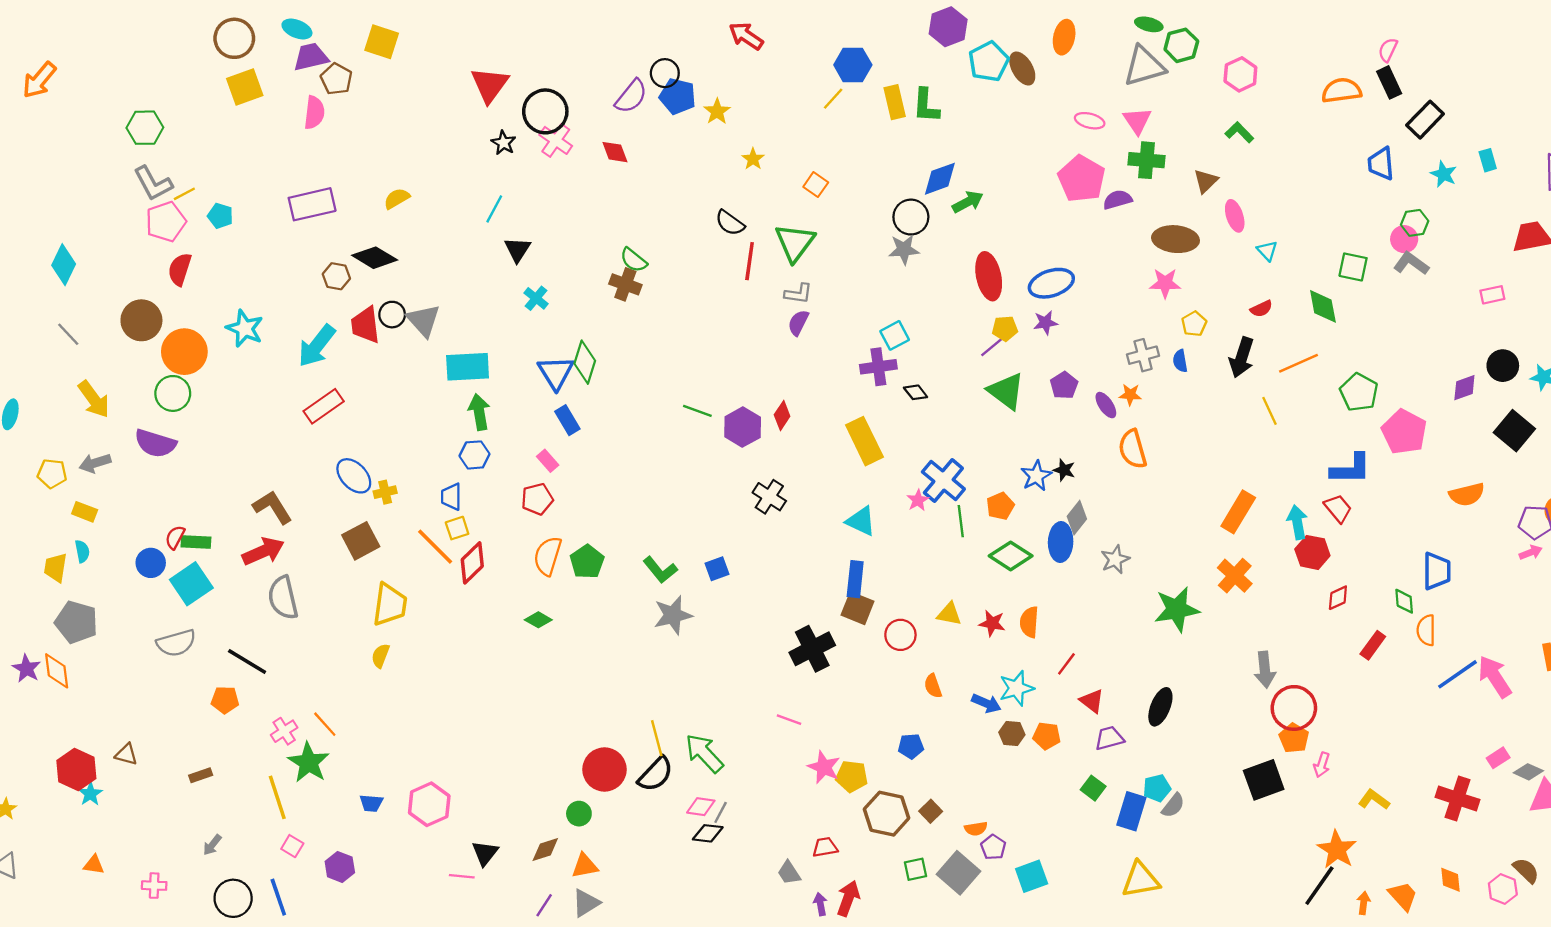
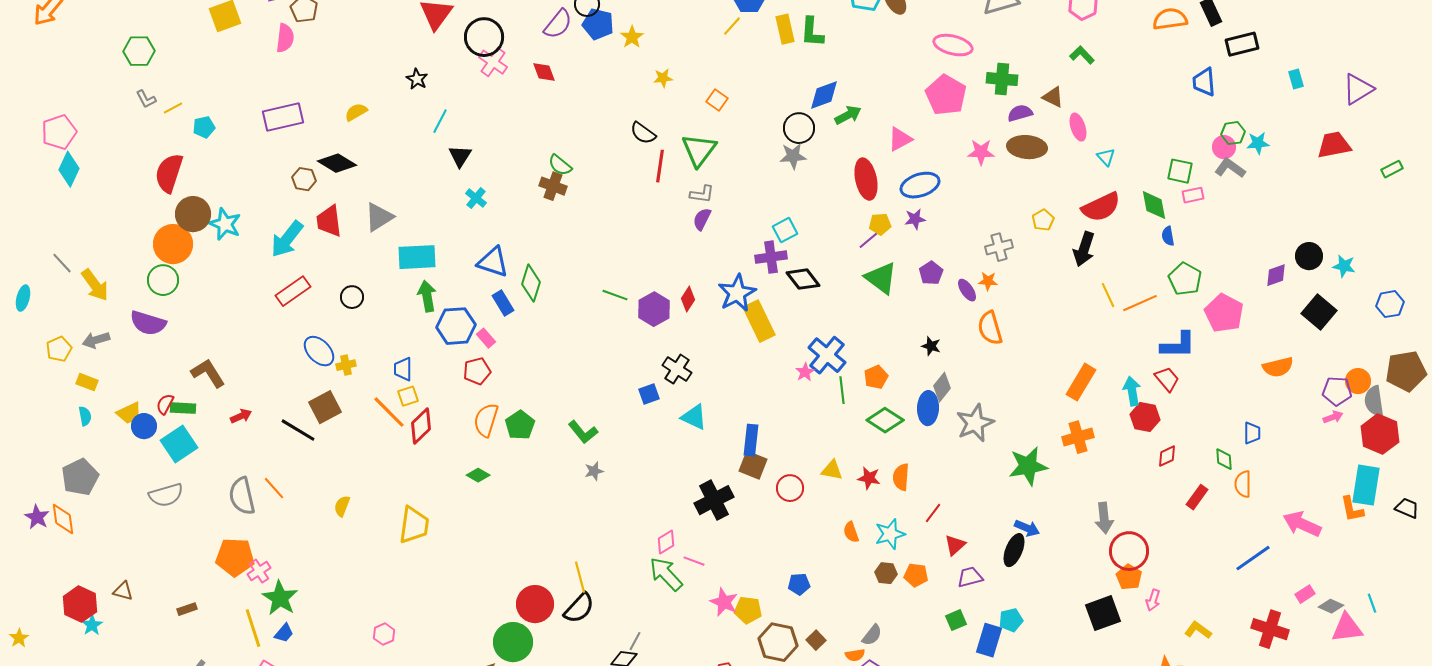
black rectangle: (1425, 120) -> (1242, 44), turned 32
pink ellipse: (1090, 121) -> (953, 45), size x1.5
pink triangle: (1137, 121) -> (900, 139), moved, turned 36
black star: (504, 143) -> (417, 79), moved
yellow star: (753, 159) -> (663, 78), turned 30
cyan star: (1444, 174) -> (1258, 143), moved, turned -30
brown triangle: (1206, 181) -> (1053, 97), turned -50
gray L-shape: (153, 183) -> (146, 99), size x0.6
purple semicircle: (1117, 200) -> (1020, 113), moved
cyan pentagon: (220, 216) -> (204, 127), turned -30
pink pentagon: (166, 222) -> (59, 132), moved
red semicircle: (180, 269) -> (169, 173), size x1.4
pink star: (1165, 283) -> (981, 152), moved
pink rectangle: (1492, 295) -> (1193, 195), moved
red semicircle: (1261, 309) -> (1101, 207), size x2.0
black circle: (392, 315) -> (352, 297), moved
brown circle: (141, 320) -> (193, 214), moved
gray triangle: (423, 320) -> (379, 217), turned 40
gray line: (68, 334) -> (62, 263), moved
blue semicircle: (1180, 361) -> (1168, 236), moved
green diamond: (585, 362) -> (531, 283), moved
orange line: (1299, 363) -> (1140, 303), moved
blue triangle: (556, 373) -> (493, 262), turned -40
black diamond: (916, 392) -> (803, 279), size x1.6
blue hexagon: (474, 455) -> (456, 326), moved, size x1.5
yellow pentagon: (52, 474) -> (59, 349), turned -30
blue star: (1036, 476) -> (737, 293), moved, size x1.4
brown L-shape: (273, 507) -> (208, 373), moved
cyan triangle: (861, 521) -> (694, 417), moved
red arrow: (263, 551) -> (241, 416), size x0.6
gray star: (1115, 559) -> (975, 423), size x1.5
yellow trapezoid: (56, 568) -> (129, 413), moved, turned -124
blue square: (717, 569) -> (649, 394), moved
blue trapezoid: (1437, 571) -> (1252, 433), size x0.7
orange cross: (1235, 576) -> (1078, 437), turned 32
gray semicircle: (283, 598) -> (242, 496), moved
yellow trapezoid: (390, 605) -> (414, 525), moved
gray star: (673, 615) -> (594, 471), size x0.6
gray pentagon: (76, 622) -> (80, 477), turned 30
black line: (247, 662) -> (298, 430), moved
blue line: (1458, 674) -> (1253, 558), moved
pink arrow: (1495, 677) -> (1302, 524), turned -33
orange semicircle: (933, 686) -> (851, 532), moved
orange pentagon: (225, 700) -> (235, 557), moved, size x1.6
red triangle: (1092, 701) -> (955, 545), turned 40
blue arrow: (986, 703) -> (1027, 528), moved
orange line: (325, 724) -> (274, 488), moved
green arrow: (704, 753) -> (666, 574), moved
green square: (1093, 788) -> (956, 620), turned 30
blue trapezoid: (371, 803) -> (284, 633), moved, turned -55
pink hexagon: (429, 804) -> (384, 634), size x0.6
gray semicircle: (1173, 805) -> (872, 635), moved
pink diamond: (701, 807) -> (666, 542), moved, turned -40
green circle: (579, 814) -> (513, 642), size x1.8

